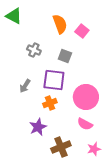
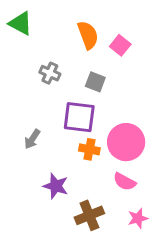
gray arrow: (25, 86) -> (32, 139), moved
orange cross: (50, 103) -> (89, 149), moved, turned 32
purple star: (38, 127) -> (56, 186), turned -30

